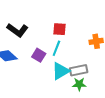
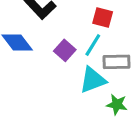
gray rectangle: (79, 70) -> (116, 62), moved

